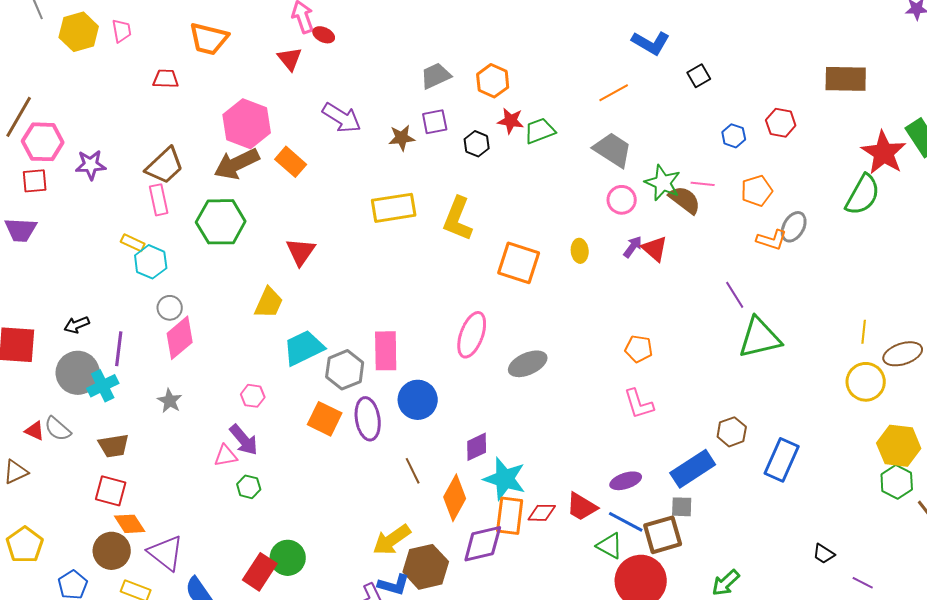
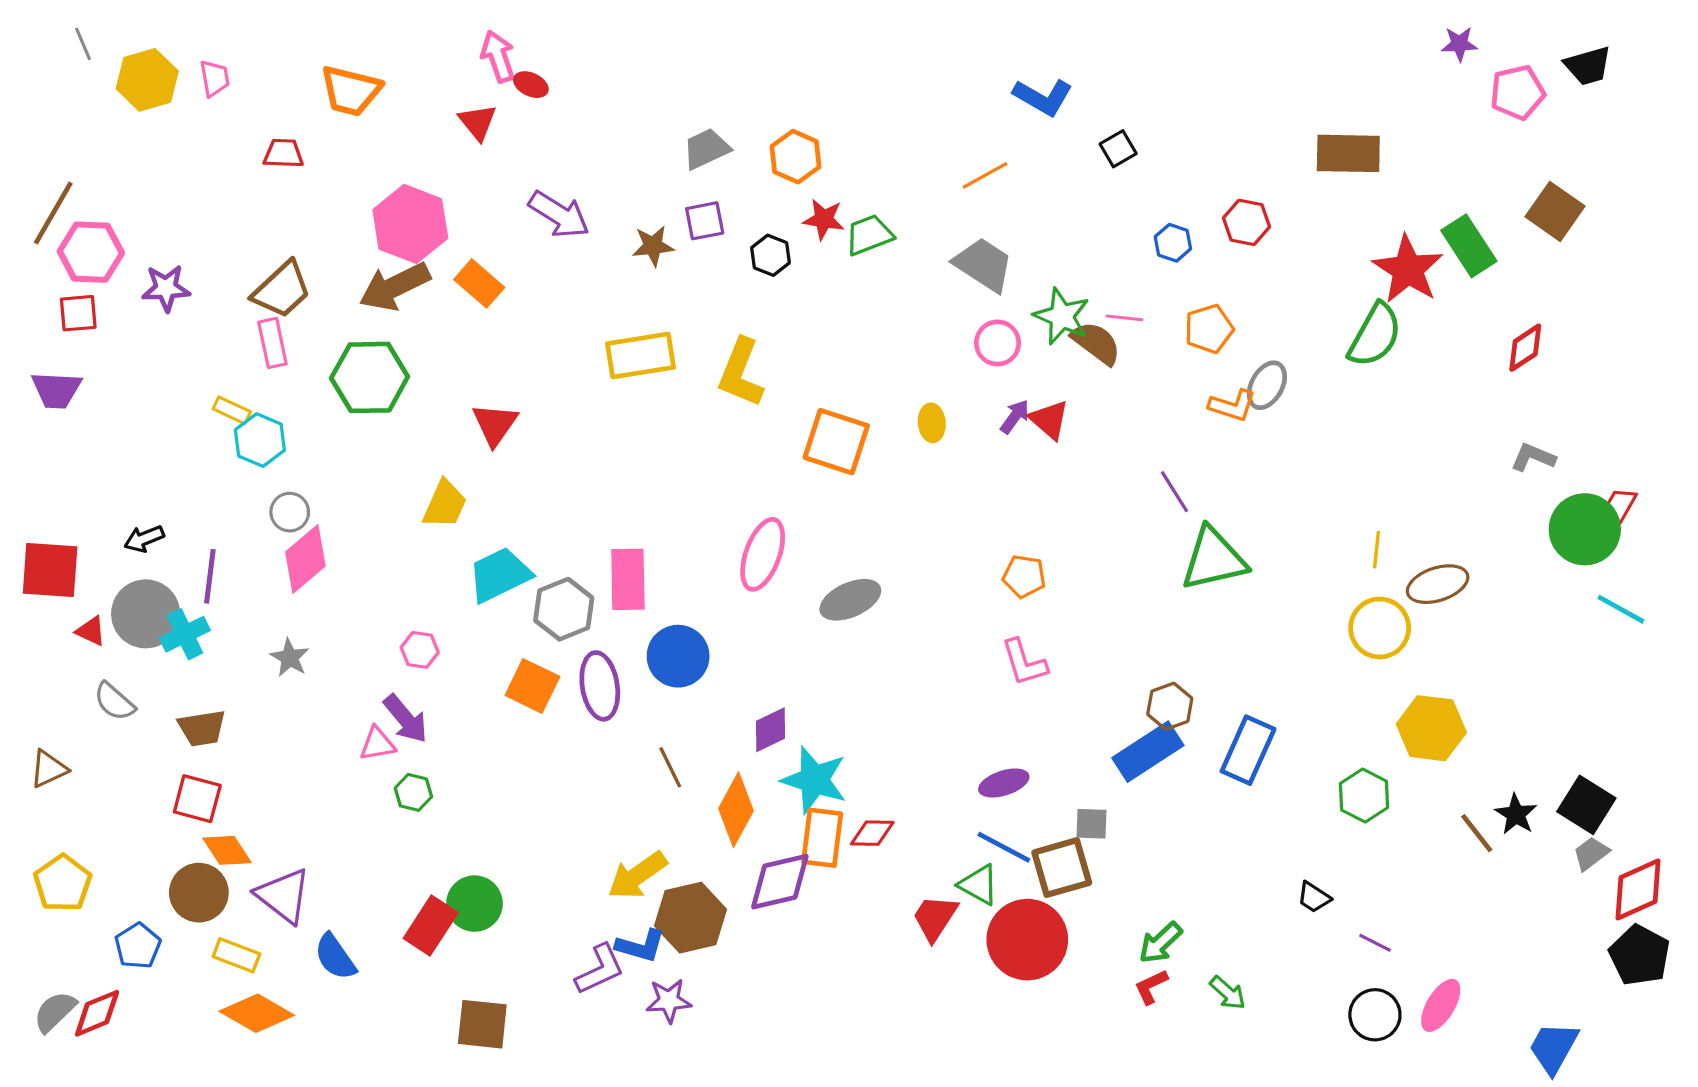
red triangle: (35, 431) -> (91, 631), moved
blue rectangle: (693, 469) -> (1148, 752), moved
green hexagon: (897, 482) -> (1364, 796), moved
red trapezoid: (582, 507) -> (935, 918), moved, turned 92

